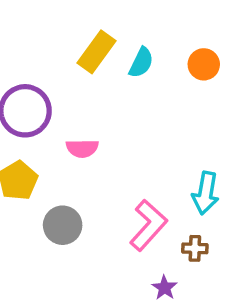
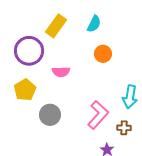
yellow rectangle: (97, 52) -> (56, 26), moved
orange circle: (204, 64) -> (103, 54), moved

